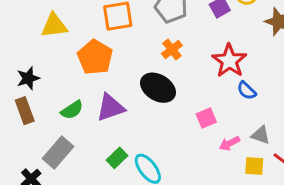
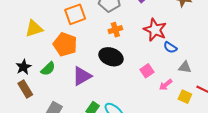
orange cross: (172, 49) -> (115, 30), turned 32
green semicircle: (72, 110) -> (48, 69), moved
gray triangle: (261, 135) -> (185, 67), moved
yellow square: (254, 166) -> (185, 97), turned 32

